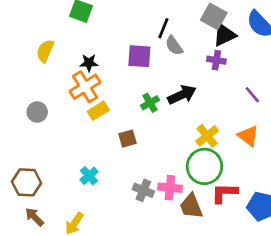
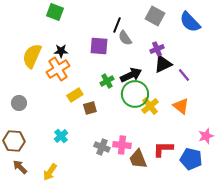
black triangle: (224, 35) -> (163, 64), moved
yellow semicircle: (45, 51) -> (32, 56), moved, size x1.4
purple cross: (216, 60) -> (157, 49), turned -32
yellow rectangle: (98, 111) -> (75, 95), moved
gray circle: (37, 112) -> (19, 103), moved
green circle: (204, 166) -> (135, 94), moved

